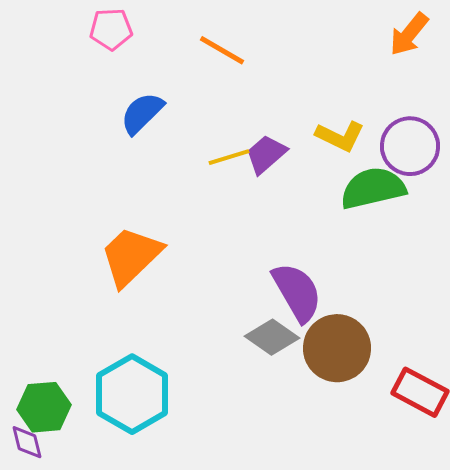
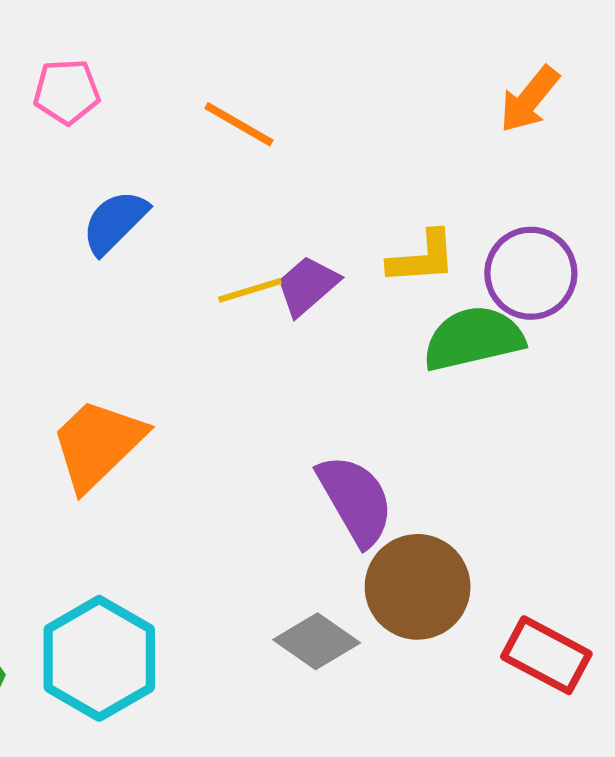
yellow L-shape: (340, 136) -> (422, 258), turned -30
gray diamond: (272, 337) -> (317, 641), moved

